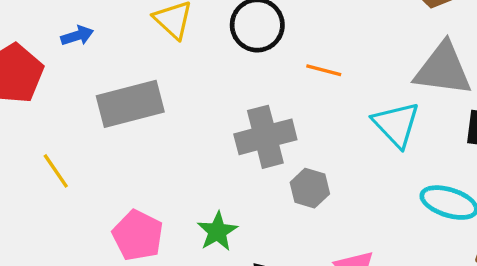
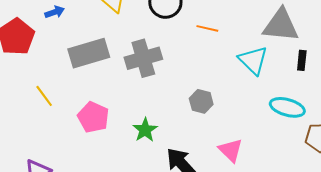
gray cross: (265, 137) -> (143, 58), moved
pink pentagon: (138, 235) -> (93, 117), moved

